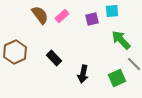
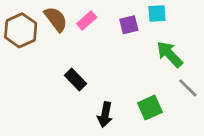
brown hexagon: (15, 52) -> (21, 30), moved
black arrow: (83, 74) -> (105, 115), moved
green square: (117, 78) -> (150, 108), moved

